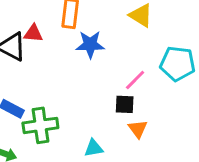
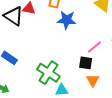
green cross: (40, 125) -> (48, 73), moved, turned 35

